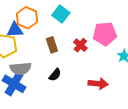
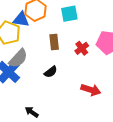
cyan square: (61, 14) -> (69, 14), turned 30
gray semicircle: (20, 69) -> (18, 58), turned -55

